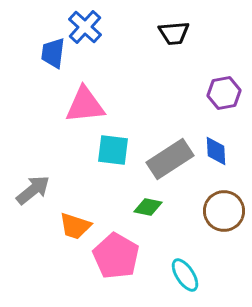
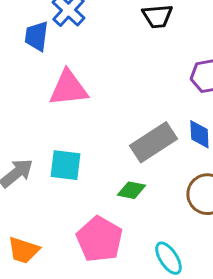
cyan square: (113, 150) -> (65, 165), moved
orange trapezoid: (75, 226) -> (23, 250), moved

